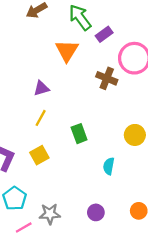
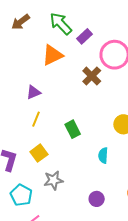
orange triangle: (67, 51) -> (52, 55), turned 40
brown cross: (107, 78) -> (92, 76), turned 30
gray star: (50, 214) -> (53, 180), moved

